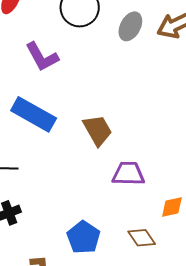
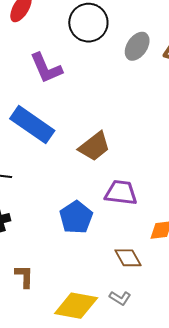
brown trapezoid: (98, 130) -> (94, 146), turned 76
blue pentagon: (83, 237) -> (76, 217), moved

